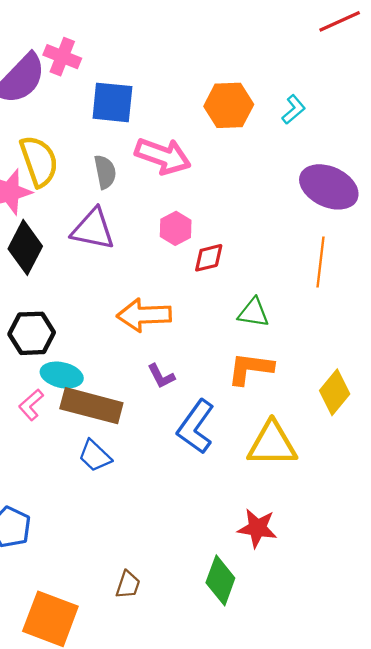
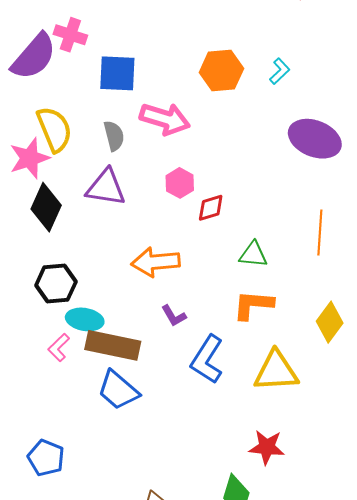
orange line: (320, 262) -> (320, 233), moved
blue trapezoid: (95, 456) -> (118, 390), size x1.4

